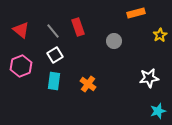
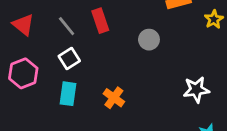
yellow star: (160, 35) -> (214, 19), moved

